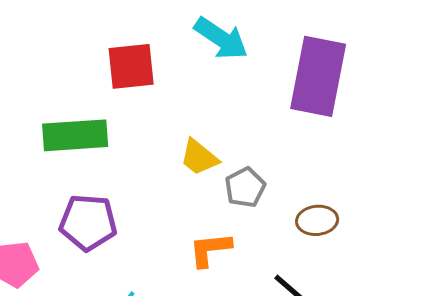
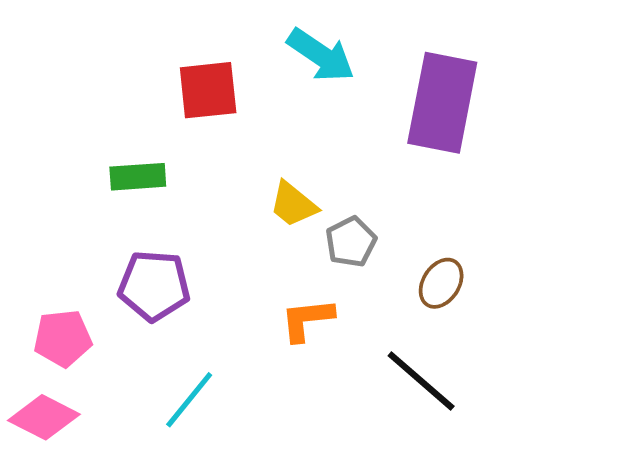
green rectangle: (75, 135) -> (138, 177), size x0.7
brown ellipse: (317, 220) -> (441, 283), turned -51

